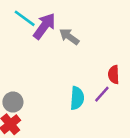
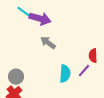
purple arrow: (44, 26) -> (40, 19), turned 70
gray arrow: (69, 37) -> (48, 43), moved

